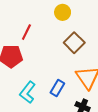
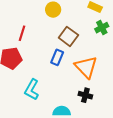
blue rectangle: (57, 88) -> (57, 57), moved

